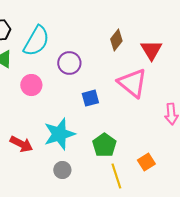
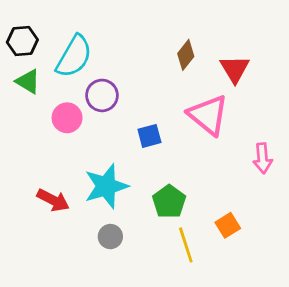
purple circle: (69, 63) -> (102, 95), moved

